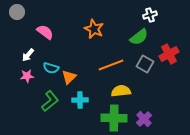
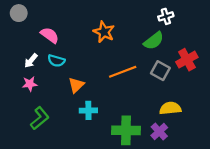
cyan semicircle: (51, 68) -> (56, 61), moved
yellow semicircle: (121, 91) -> (170, 108), moved
green L-shape: (50, 101) -> (40, 118), moved

